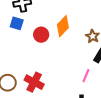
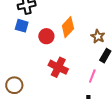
red cross: (34, 82) -> (58, 67), moved

